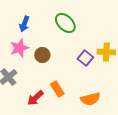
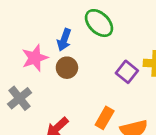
blue arrow: (24, 24) -> (64, 40), moved
orange rectangle: (57, 89) -> (105, 118), moved, turned 63

